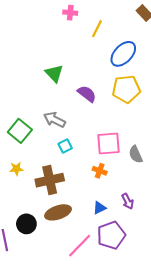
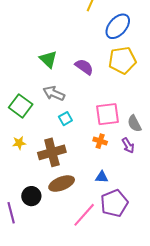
green triangle: (54, 73) -> (48, 59), moved
purple arrow: (128, 201) -> (128, 145), moved
blue triangle: (99, 208) -> (102, 177), turned 32

